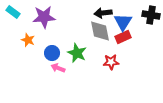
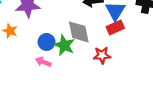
gray diamond: (100, 31) -> (79, 32), moved
blue circle: (52, 53) -> (47, 42), moved

